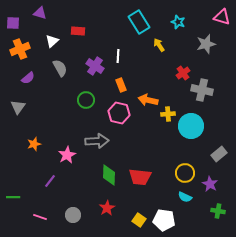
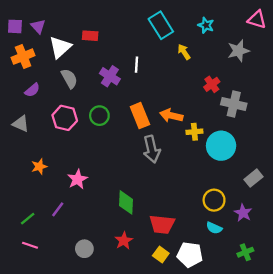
purple triangle: (40, 13) -> (38, 26), moved, turned 32
white triangle: (52, 41) -> (60, 47), size x1.5
orange rectangle: (121, 85) -> (140, 116), moved, size x1.5
gray triangle: (18, 107) -> (21, 124), turned -42
pink hexagon: (119, 113) -> (65, 118), moved
gray arrow: (97, 141) -> (152, 149), moved, turned 80
red trapezoid: (140, 177) -> (162, 224), moved
green line: (13, 197) -> (28, 219), moved, turned -40
green cross: (218, 211) -> (245, 252), moved, turned -32
pink line: (40, 217) -> (30, 245), moved

